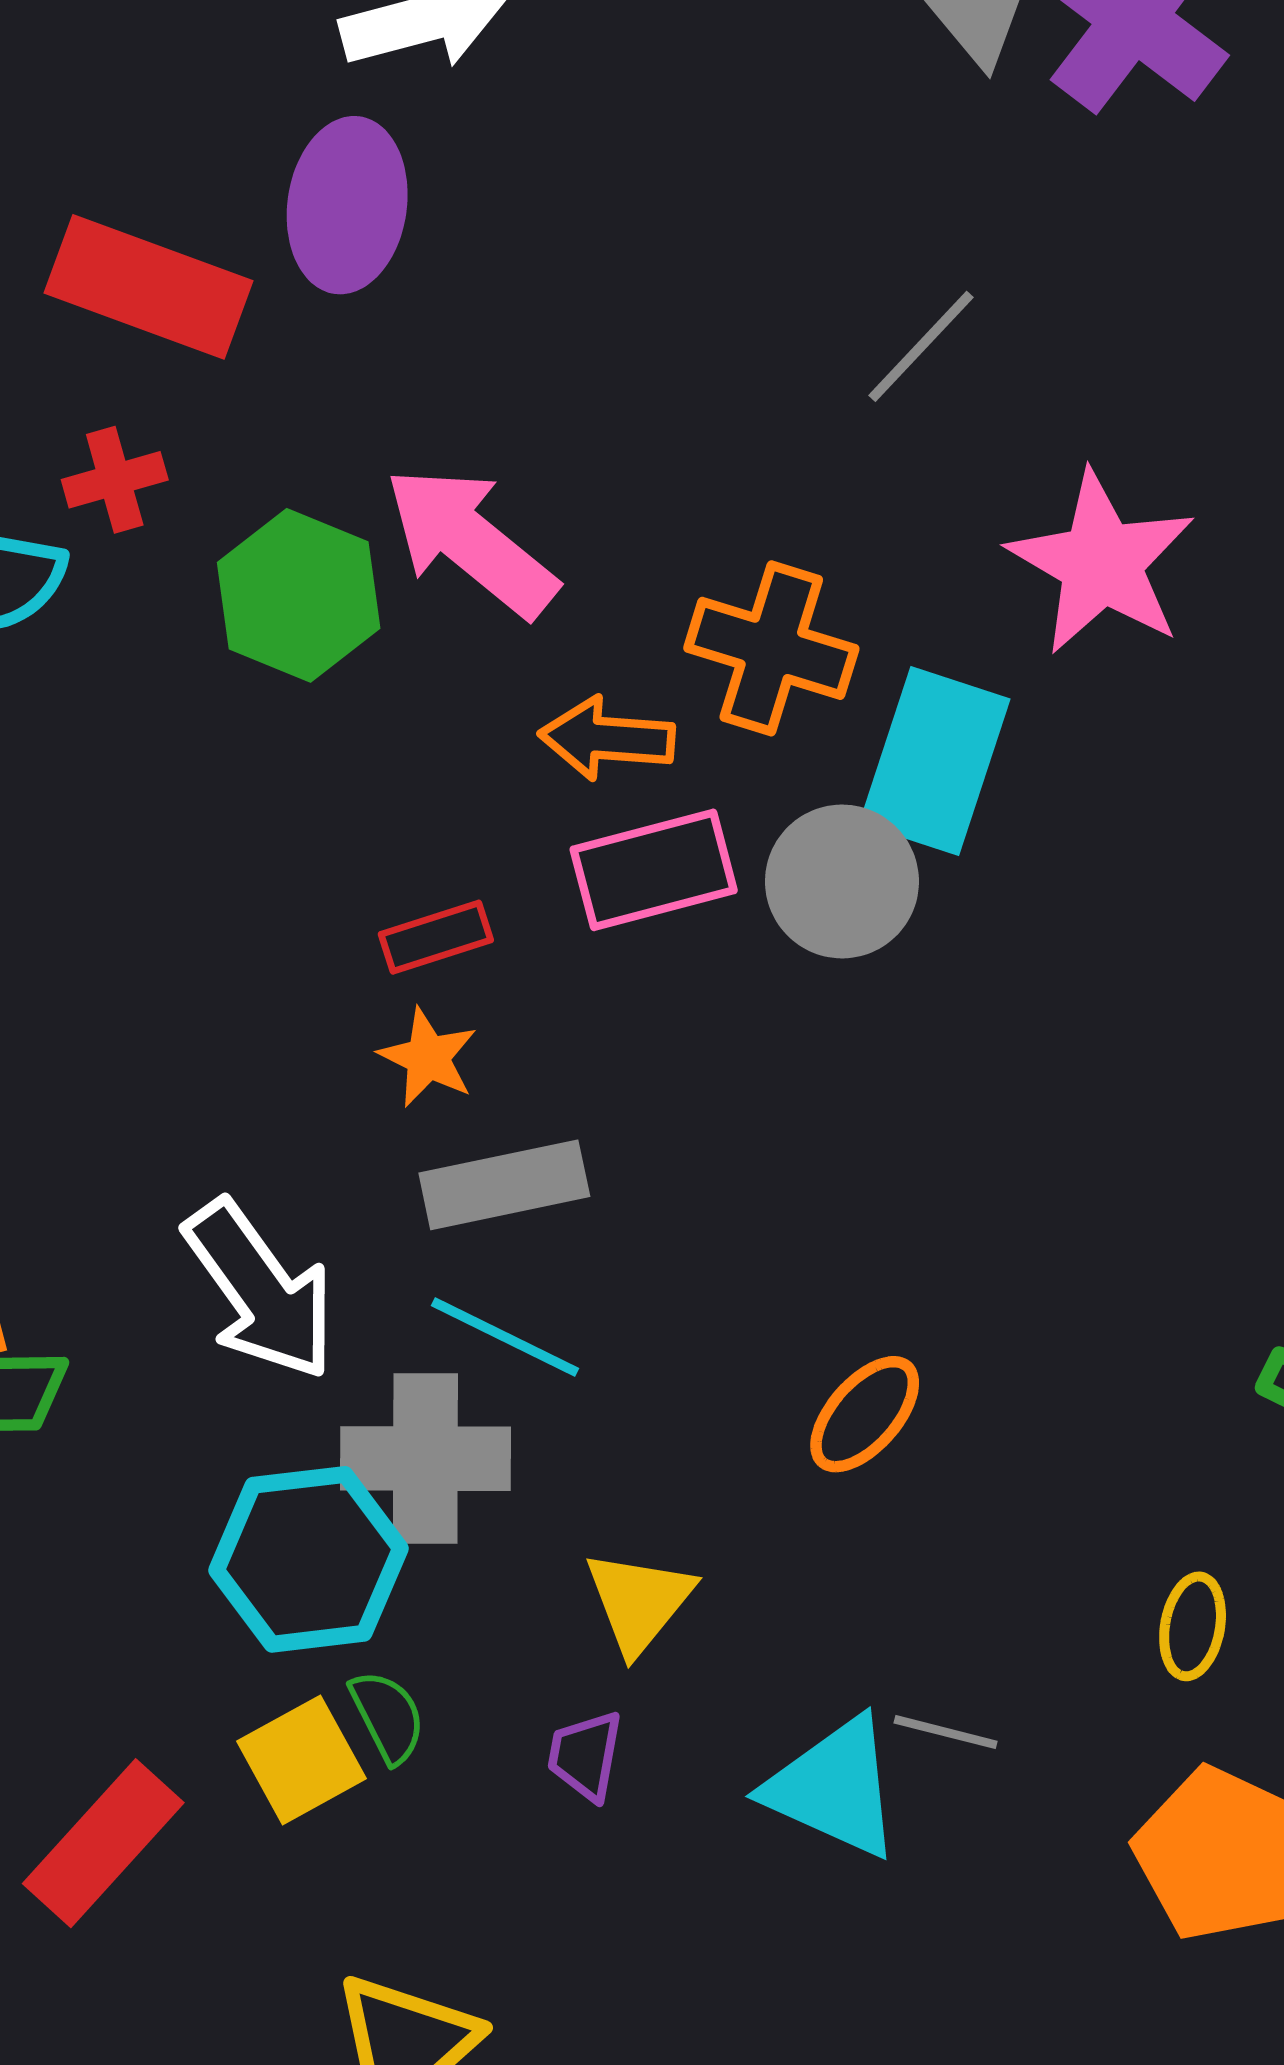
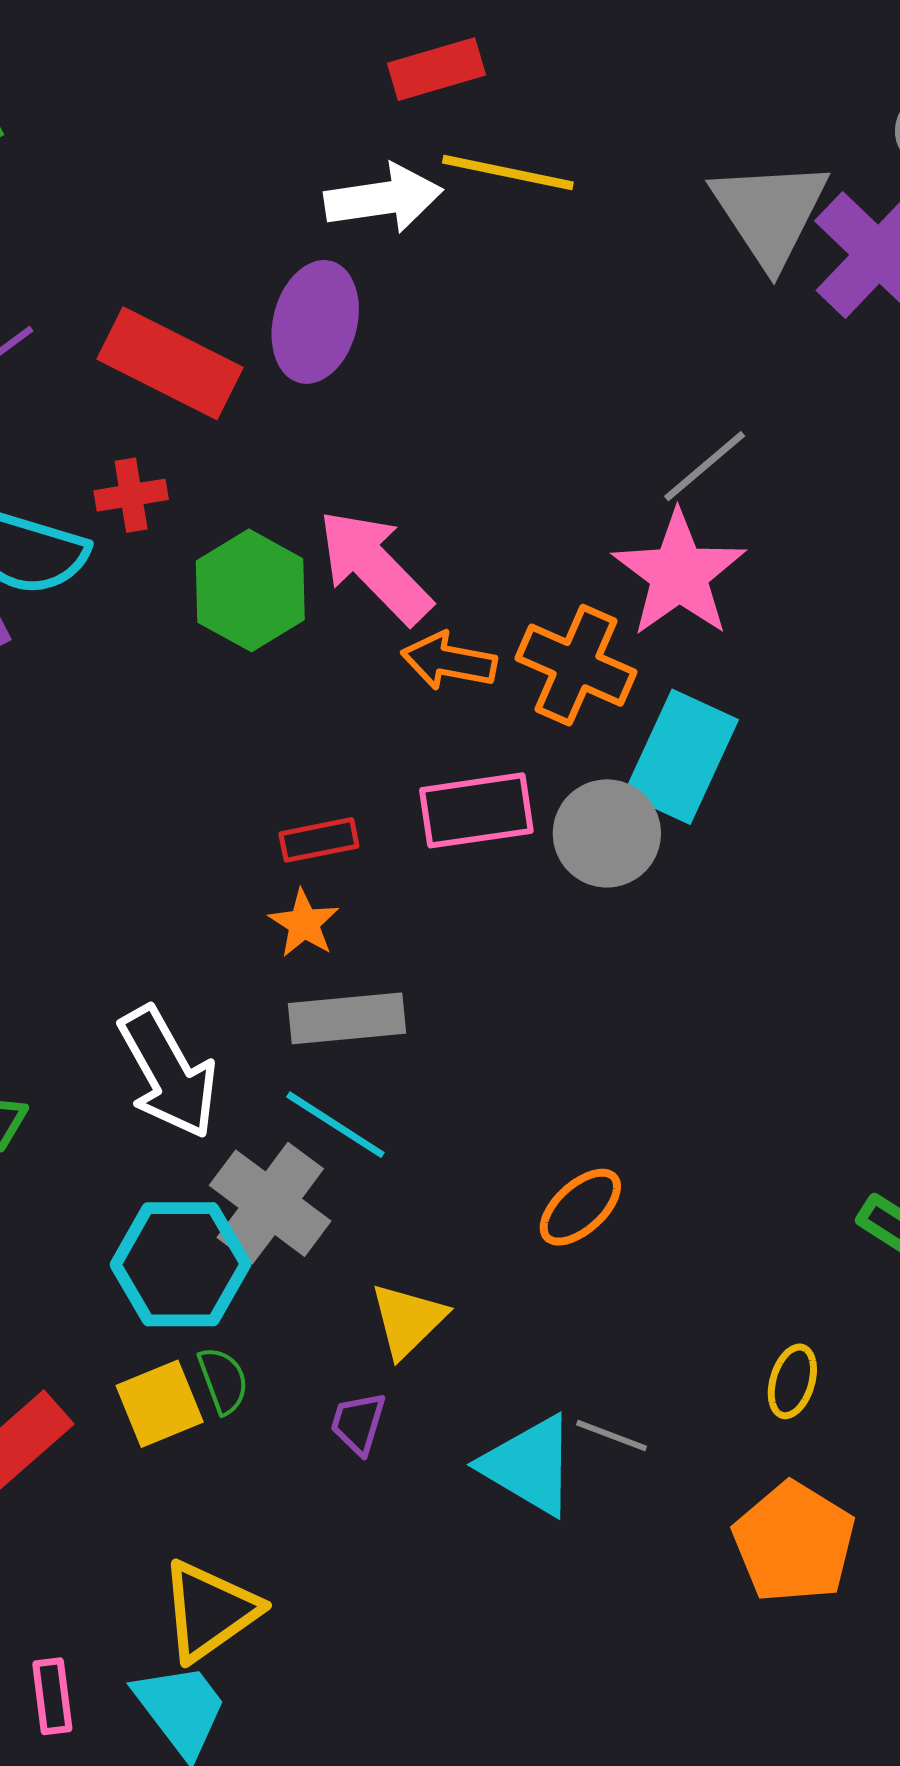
pink star: (1101, 563) -> (679, 574), moved
orange arrow: (607, 738) -> (449, 661), moved
gray cross: (425, 1459) -> (270, 1203), turned 30

